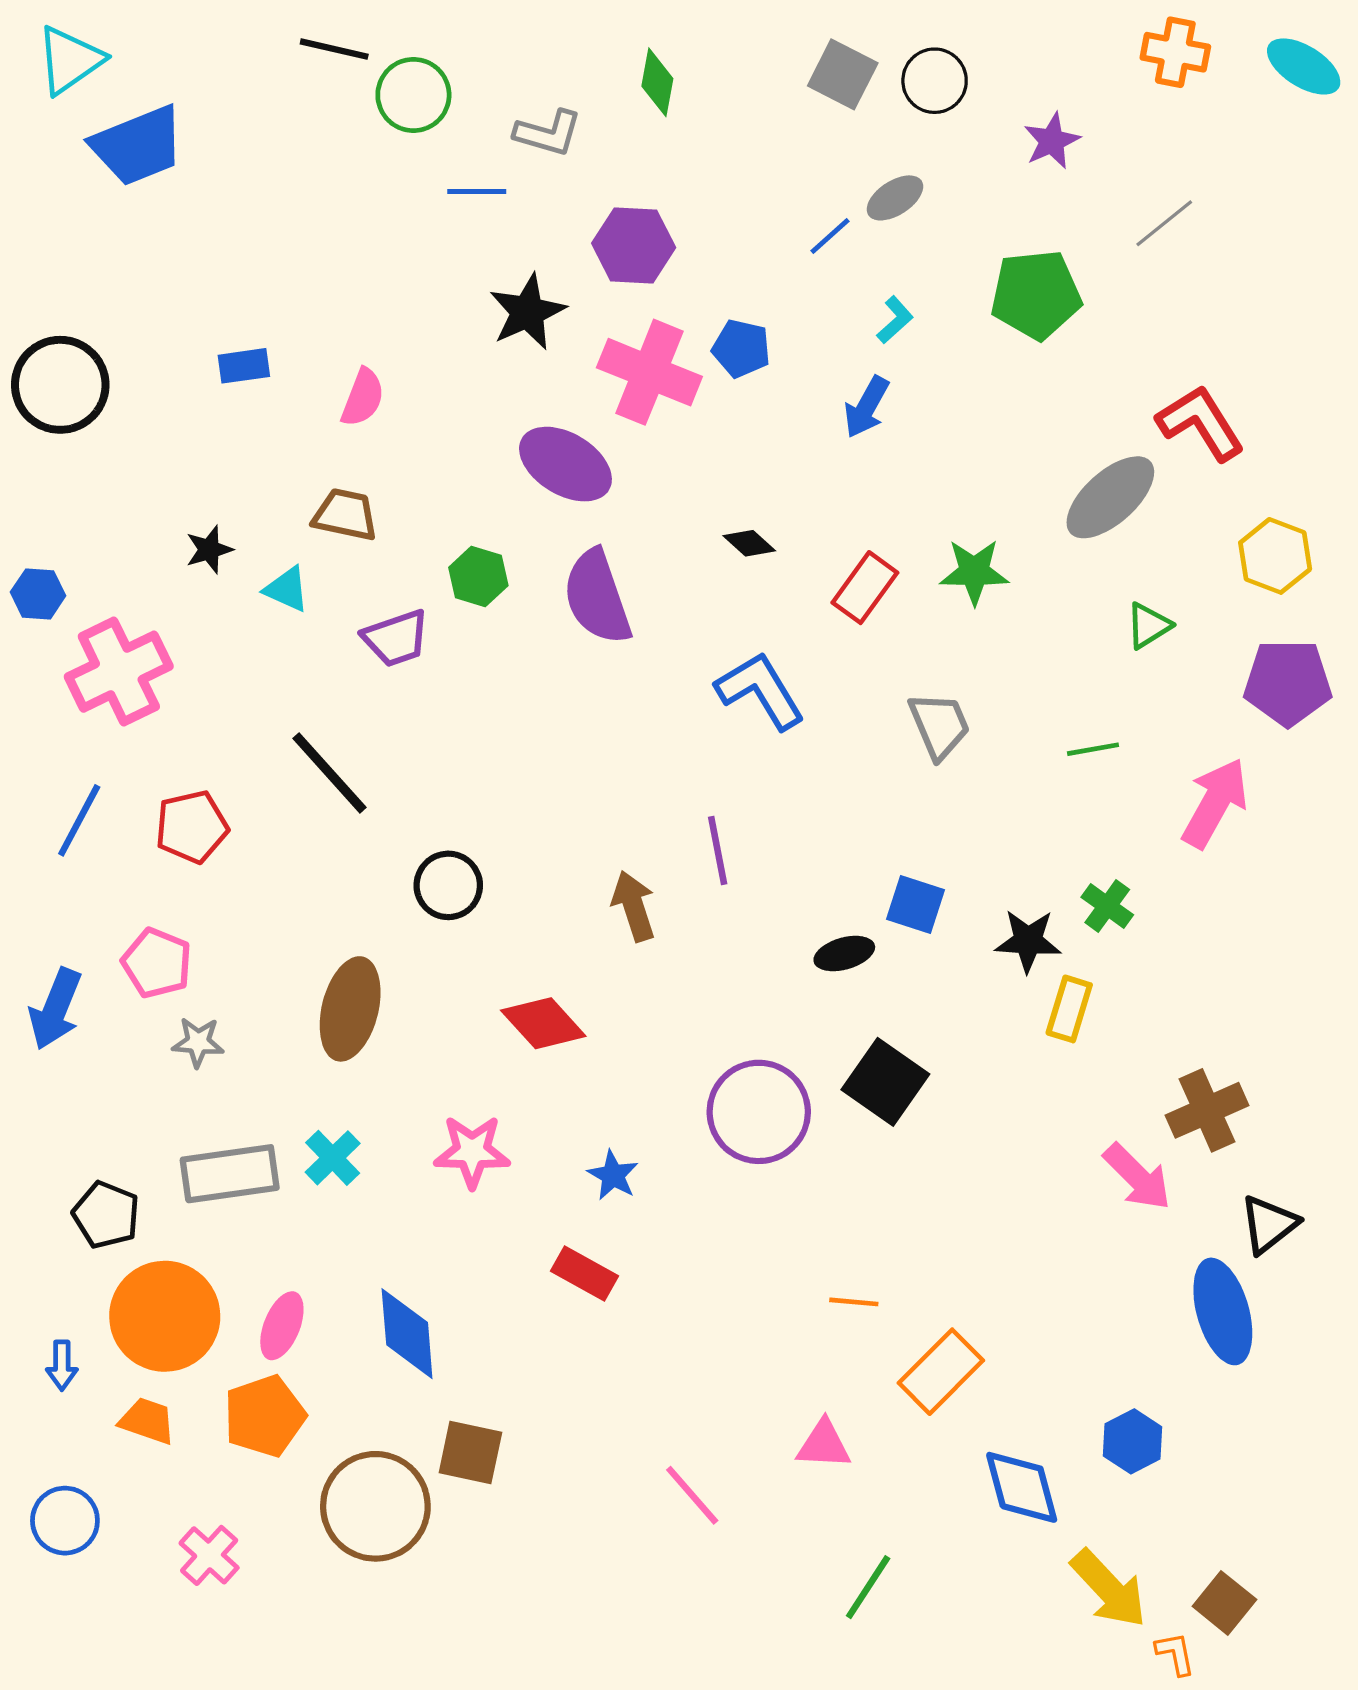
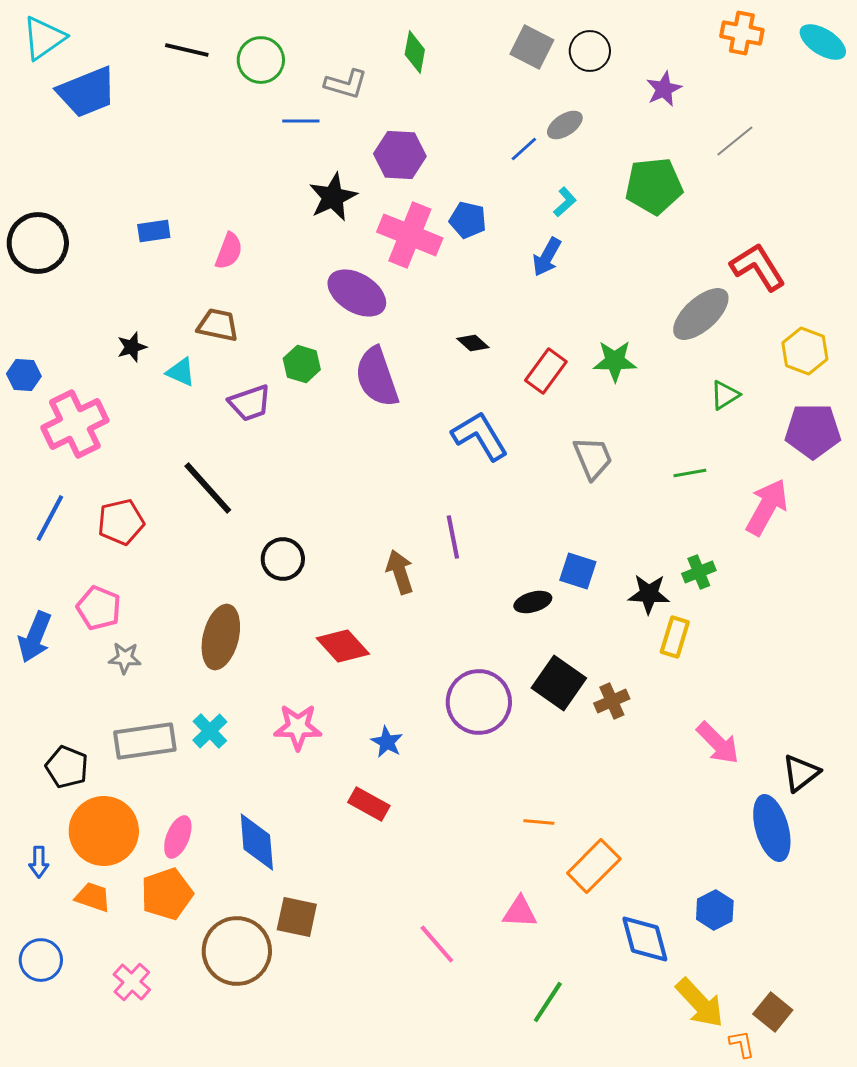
black line: (334, 49) -> (187, 50), moved
green cross: (1107, 906) -> (699, 572), turned 32
brown cross: (1207, 1110) -> (612, 701), moved, size x0.7

